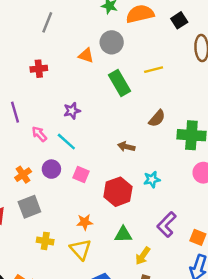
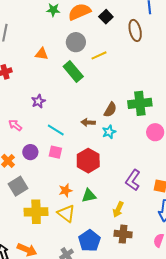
black square: (179, 20) -> (106, 17), moved
gray circle: (112, 42) -> (76, 42), moved
brown semicircle: (157, 118) -> (110, 110), moved
cyan line: (66, 142) -> (56, 130), moved
cyan star: (152, 179) -> (109, 132), moved
green triangle: (123, 235) -> (89, 196), moved
yellow cross: (45, 241) -> (36, 212), size x1.6

